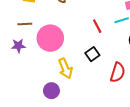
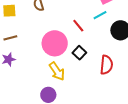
pink circle: (50, 38) -> (55, 43), moved

